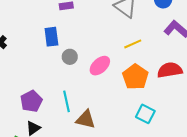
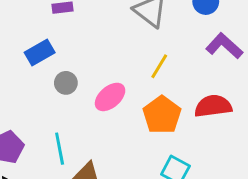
blue rectangle: (51, 37) -> (40, 52), turned 66
yellow line: (133, 44) -> (159, 66), turned -36

